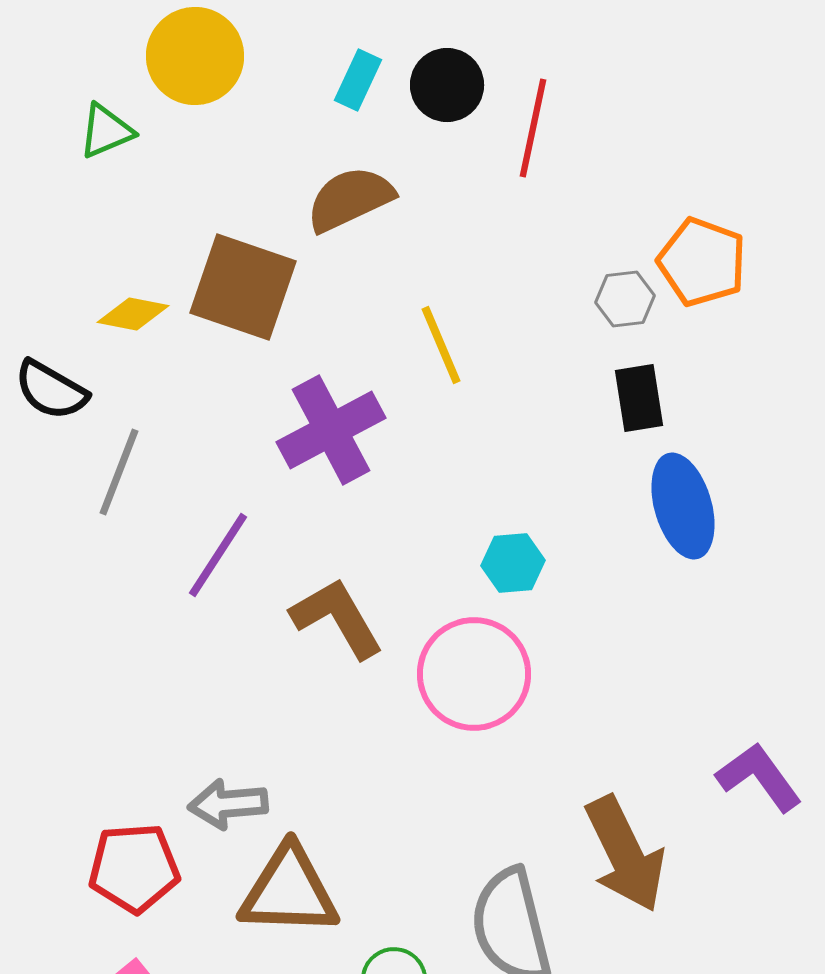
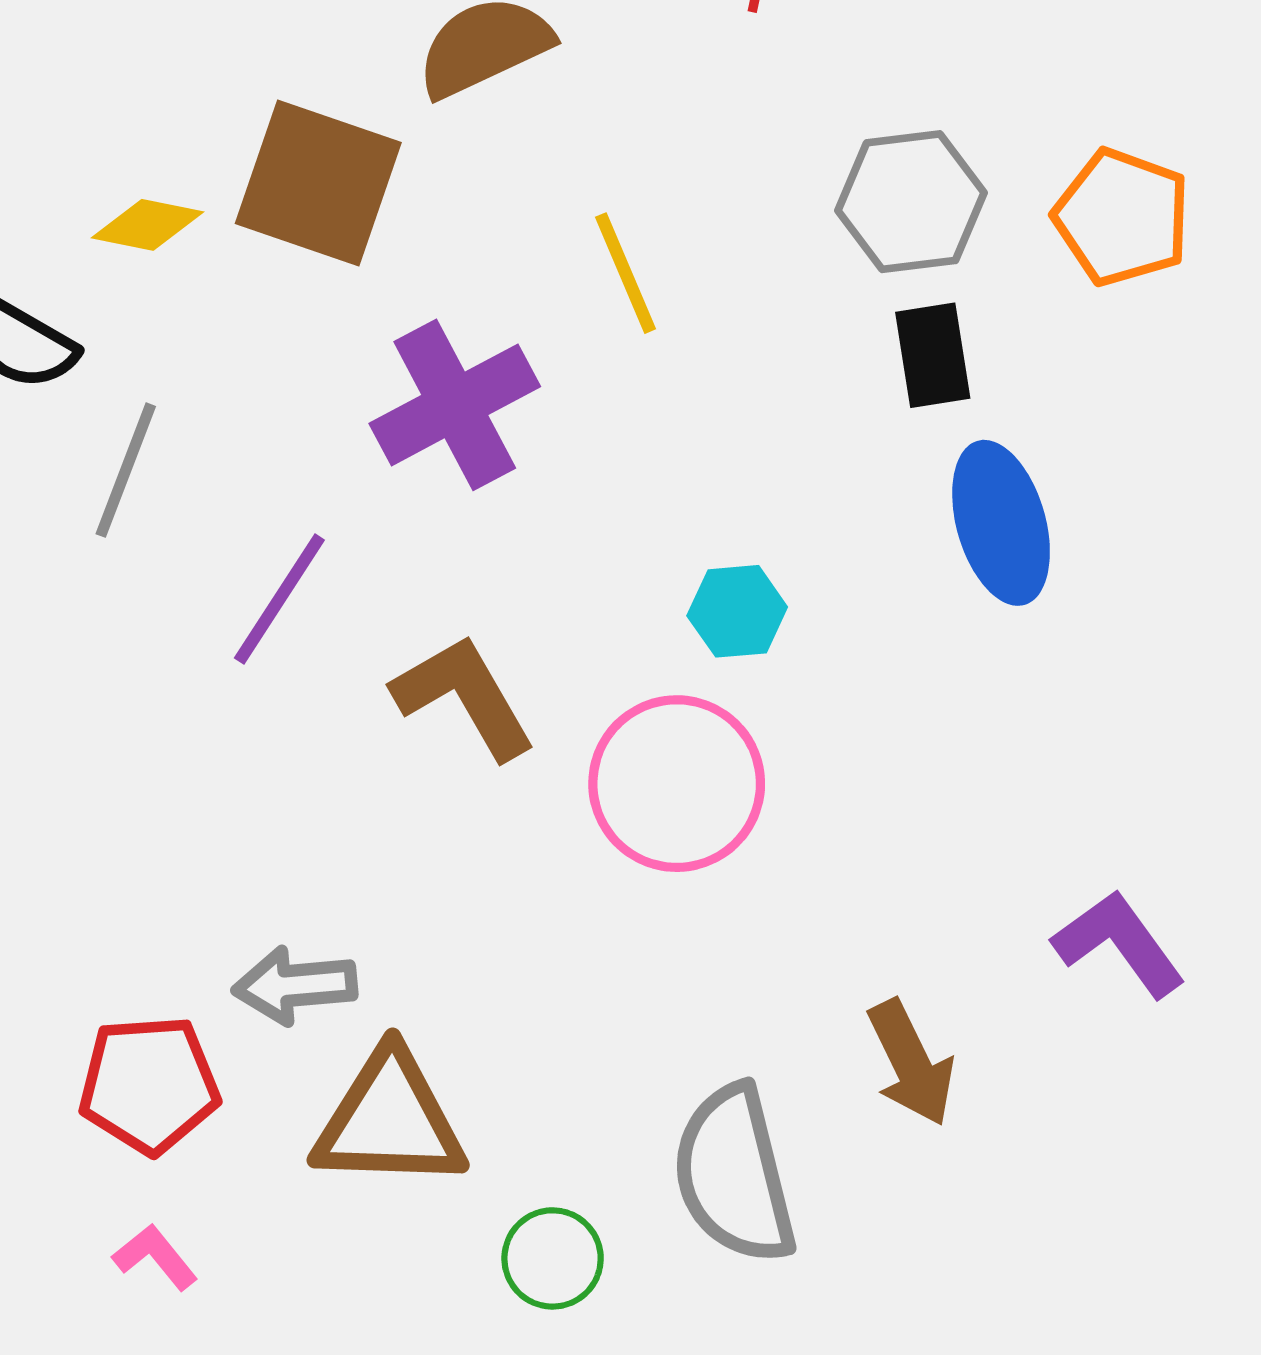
orange pentagon: (702, 262) -> (1122, 217), moved
gray hexagon: (625, 299) -> (911, 202), size x1.6
brown arrow: (625, 854) -> (911, 1063), size x0.7

